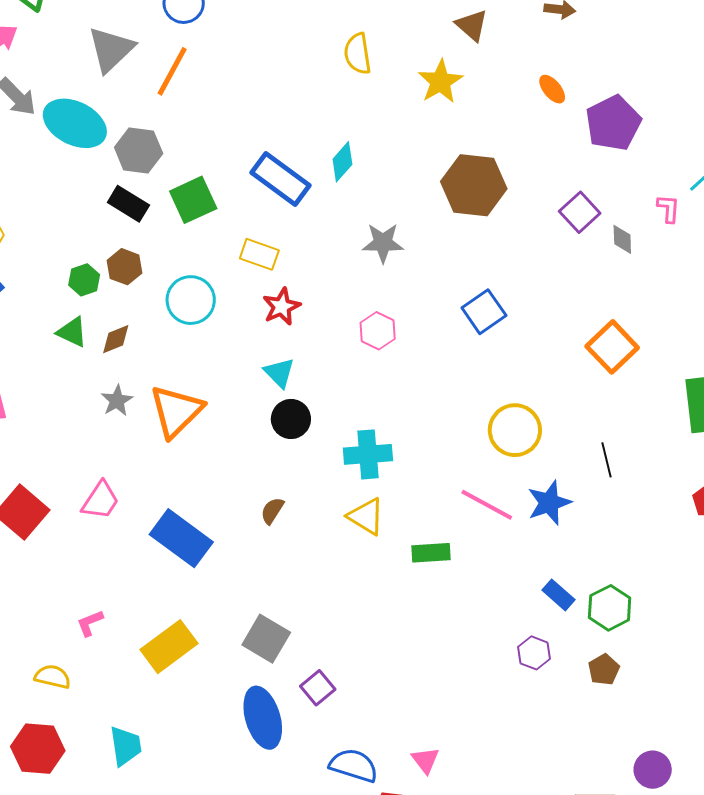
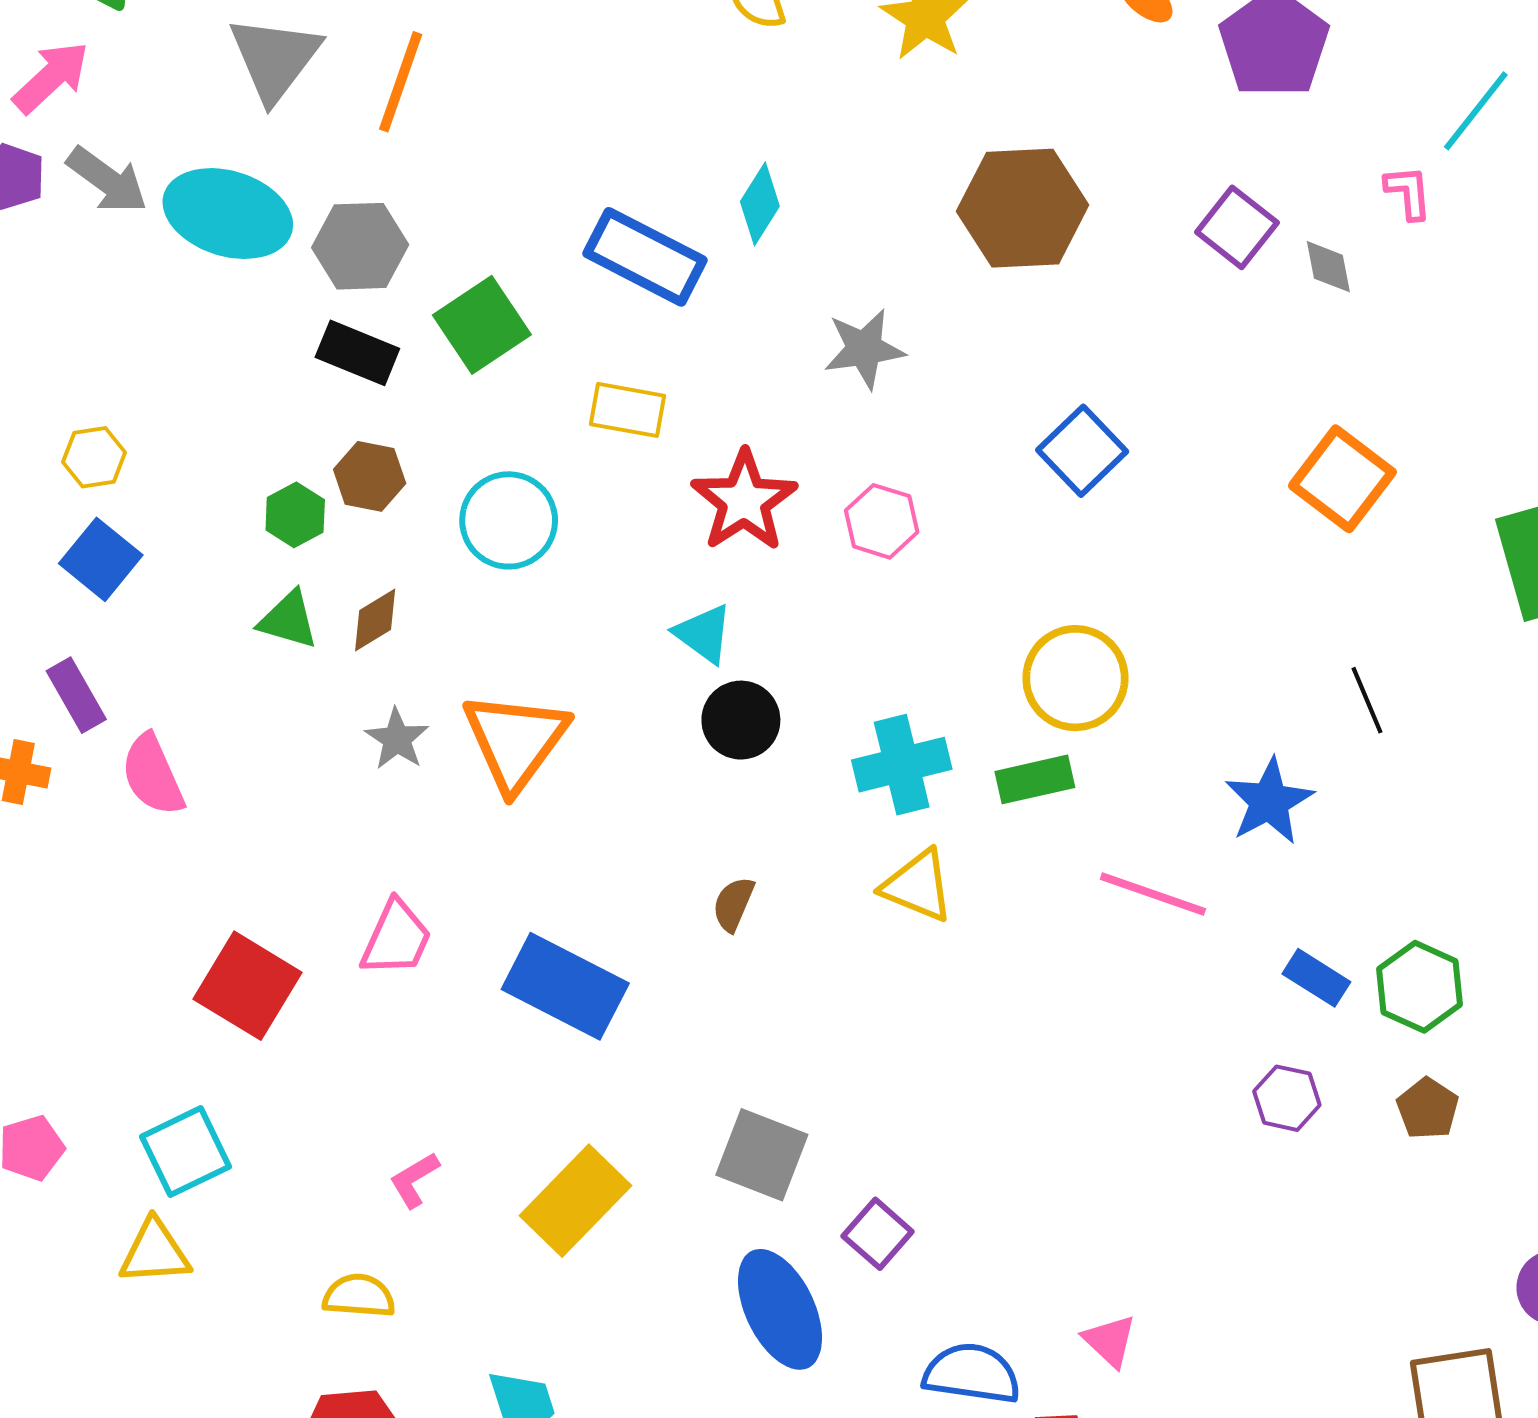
red star: (281, 307) -> (744, 501), moved, size x1.4
yellow circle: (515, 430) -> (1075, 678), moved
pink line: (487, 505) -> (1153, 894), moved
green rectangle: (431, 553) -> (1035, 779), moved

